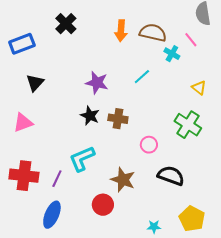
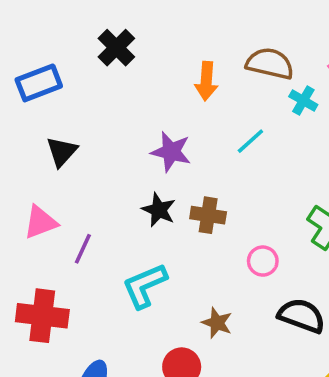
orange arrow: (121, 31) -> (206, 81), moved
purple line: (57, 179) -> (83, 249), moved
brown star: (123, 180) -> (217, 323), size x0.7

